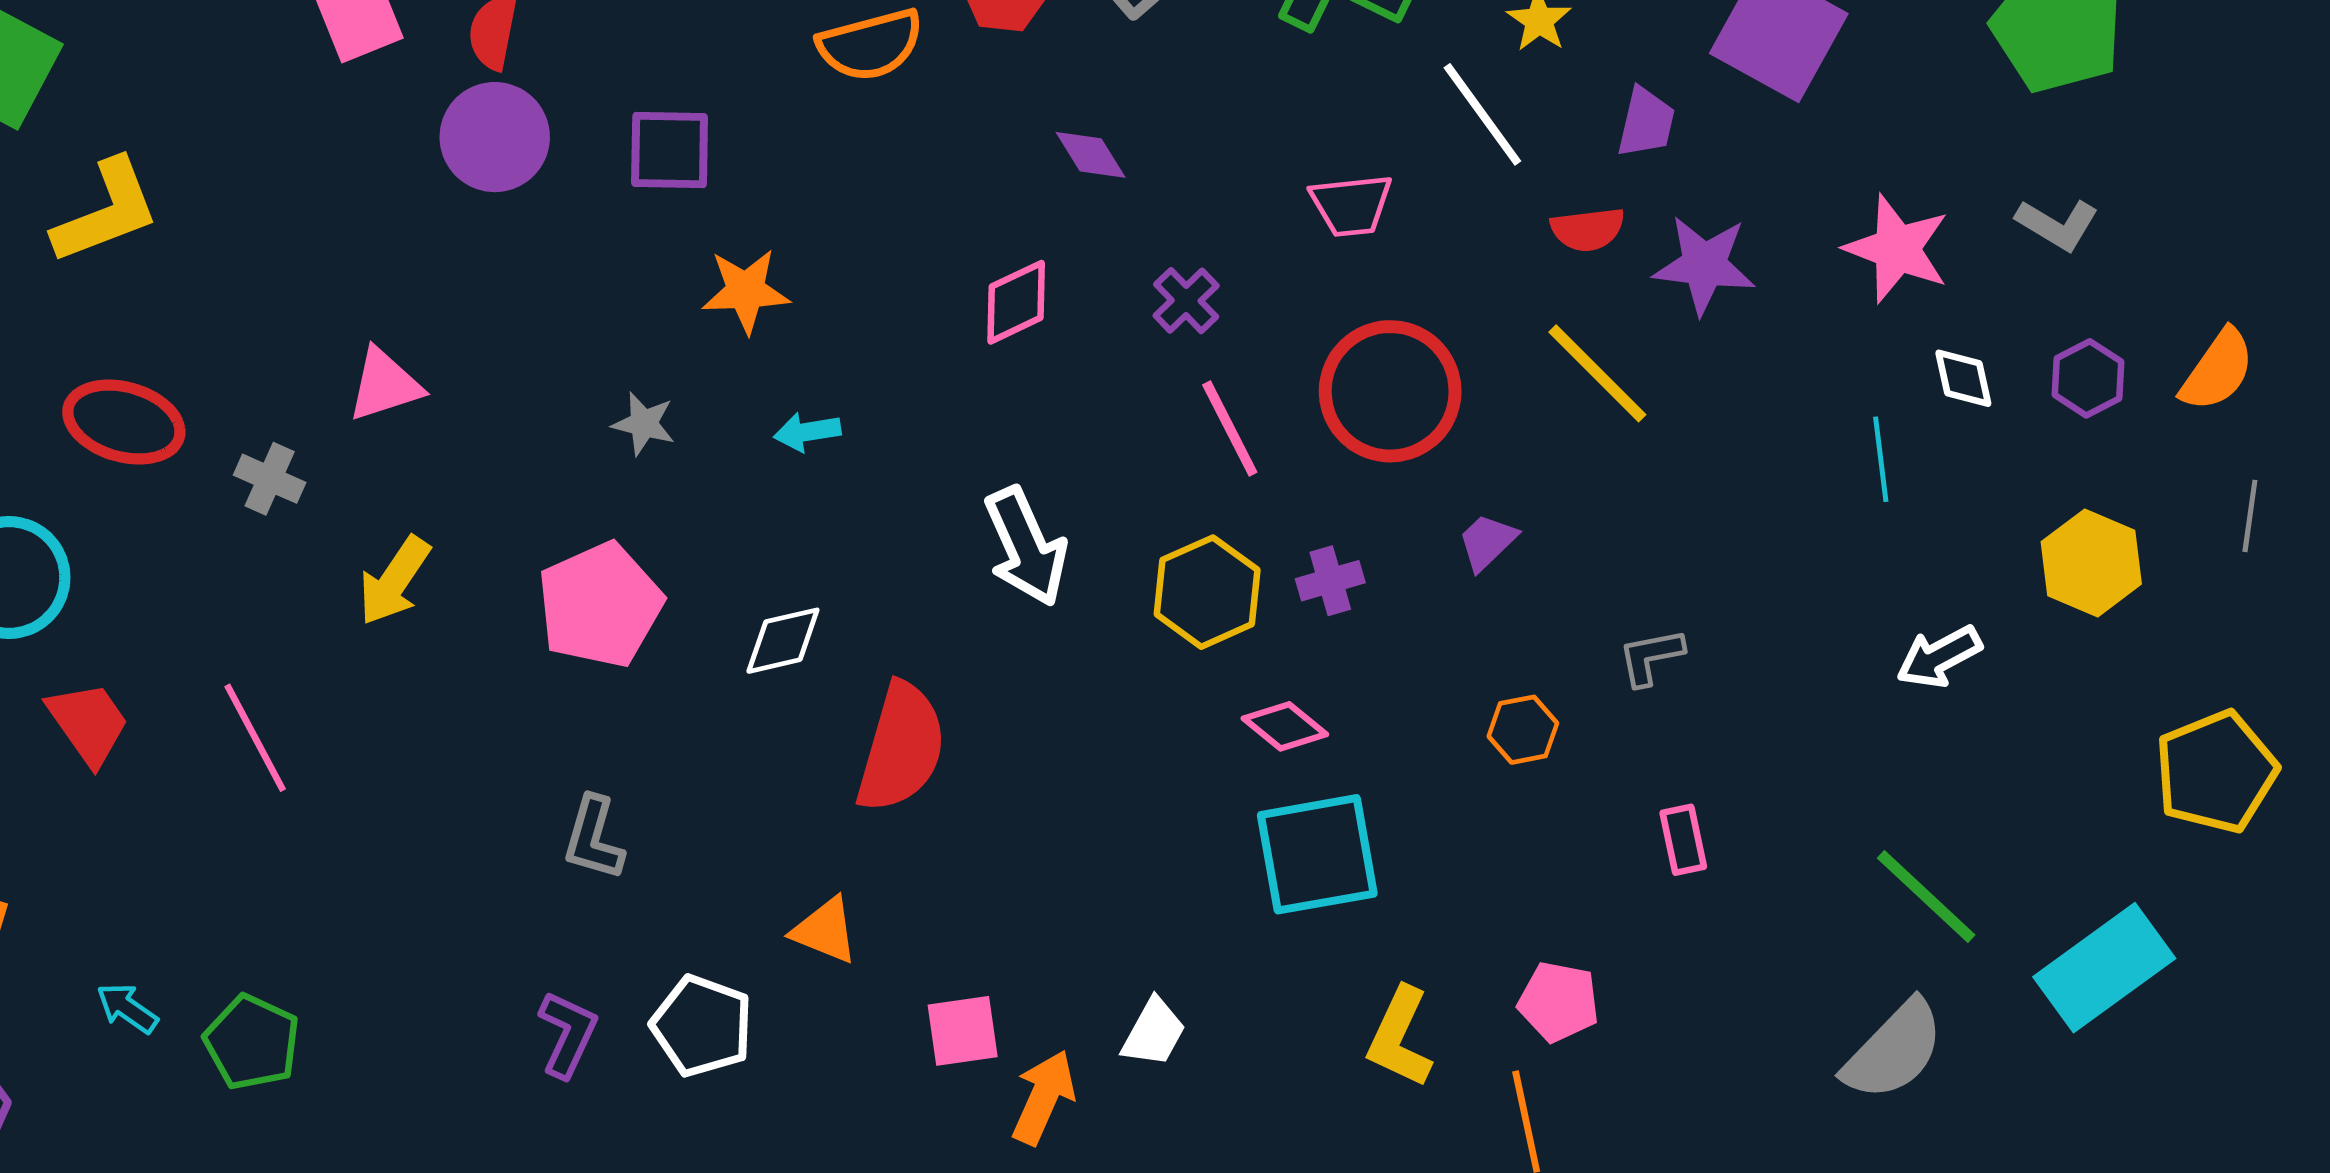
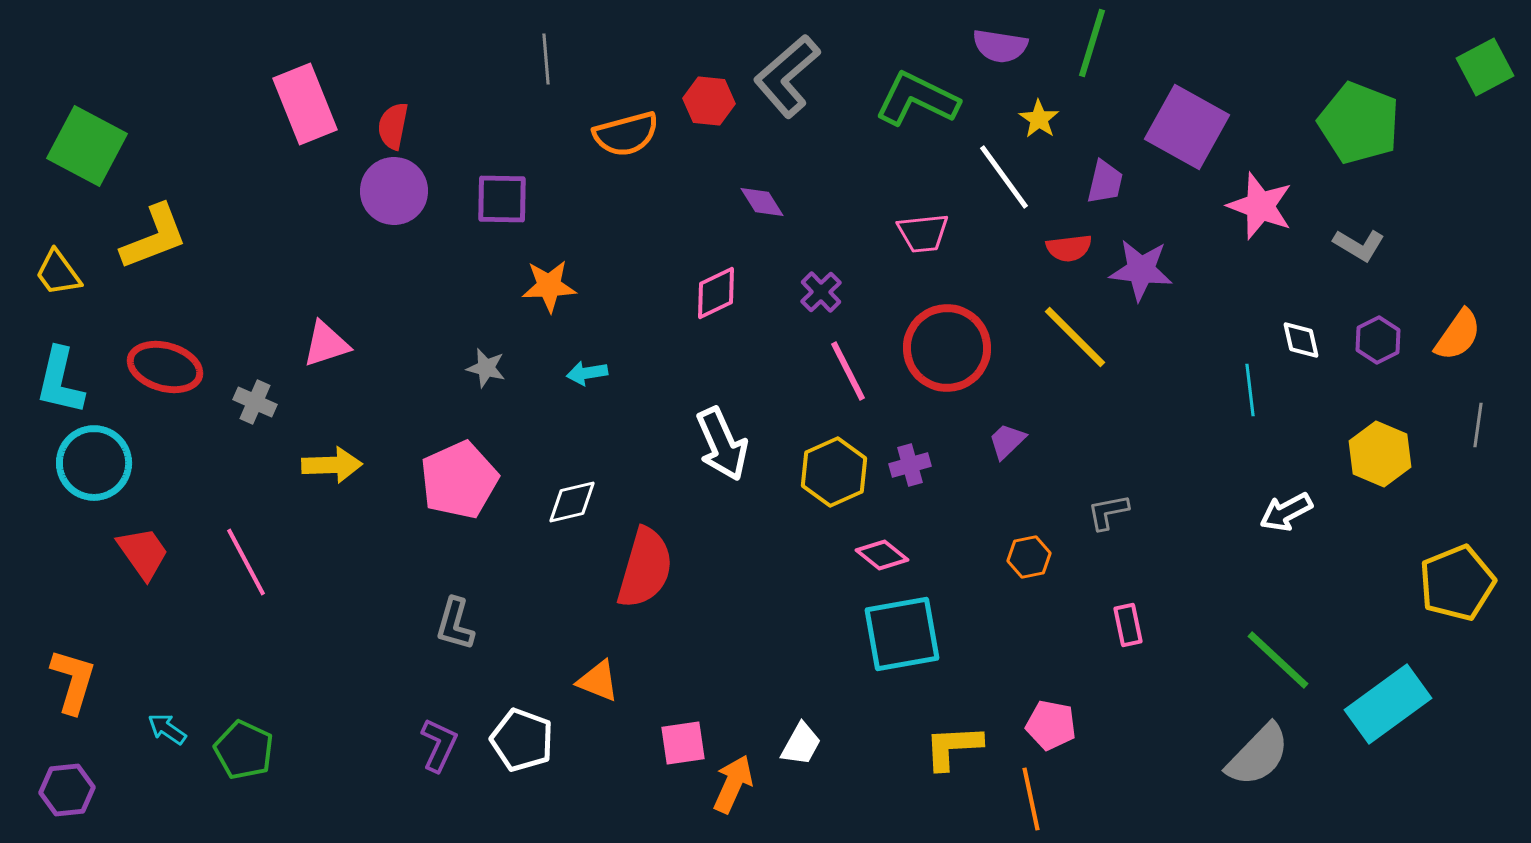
pink star: (1897, 249) -> (1260, 206), moved
yellow arrow: (394, 581) -> (332, 465), turned -126
yellow L-shape: (1400, 1037) -> (953, 747), turned 62

